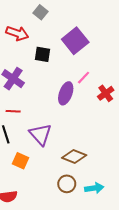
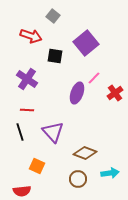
orange square: (20, 161) -> (37, 166), moved
cyan arrow: (94, 188) -> (110, 173), moved

